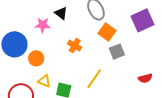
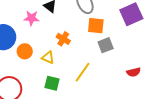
orange square: (107, 32) -> (96, 26), turned -30
yellow triangle: (44, 81) -> (48, 57), moved

